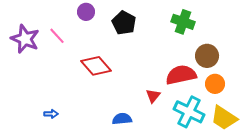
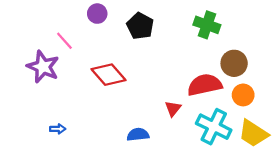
purple star: (25, 39) -> (43, 67), moved

